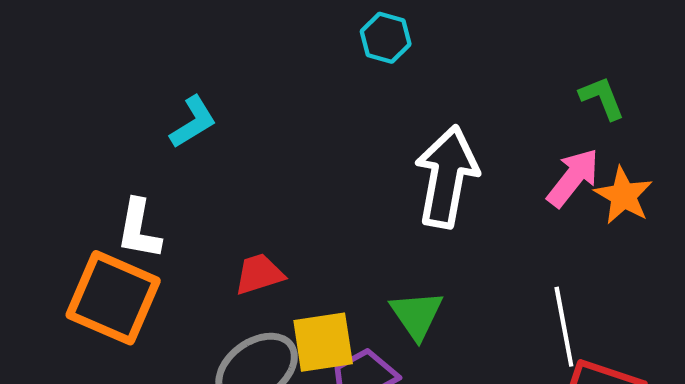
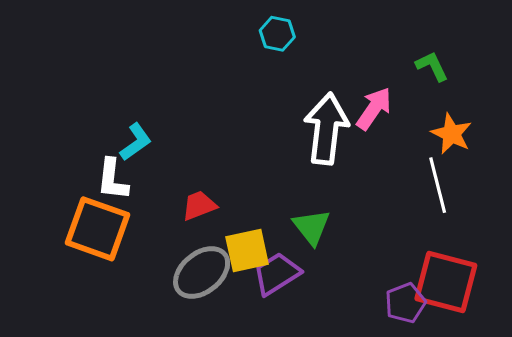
cyan L-shape: (193, 122) -> (136, 142), moved
pink arrow: (573, 178) -> (374, 109), moved
white line: (564, 327) -> (438, 185), moved

